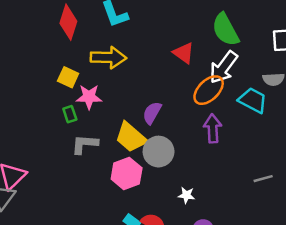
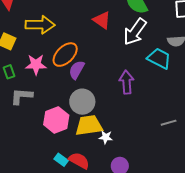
orange ellipse: (209, 90) -> (65, 55), moved
pink star: (89, 97) -> (36, 65), moved
yellow trapezoid: (131, 137) -> (89, 125), moved, turned 132

